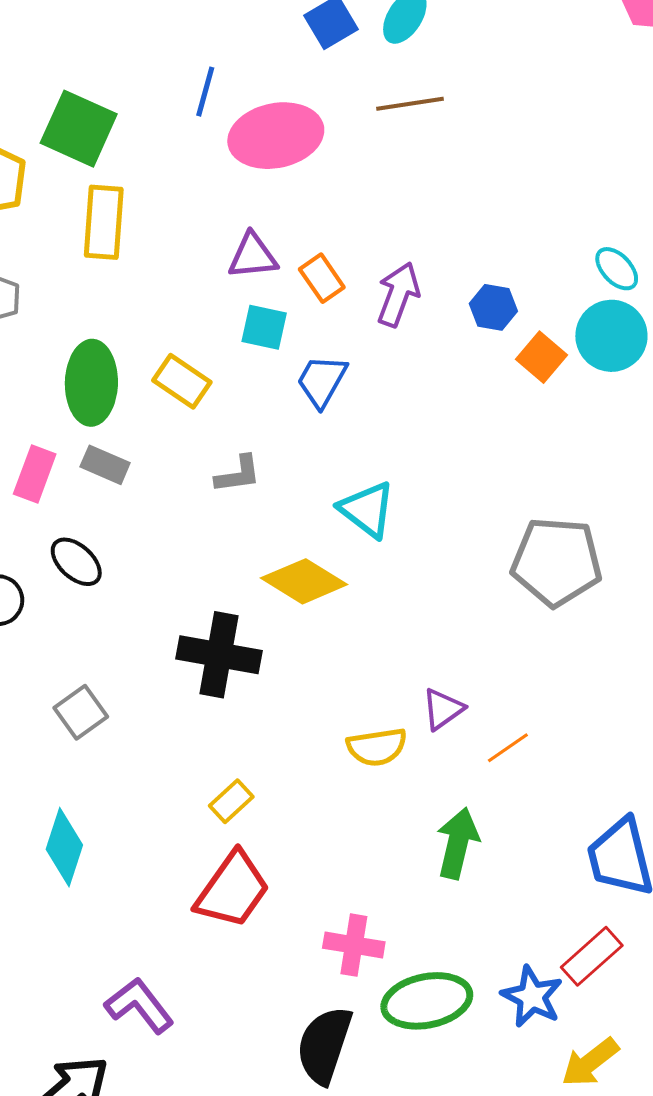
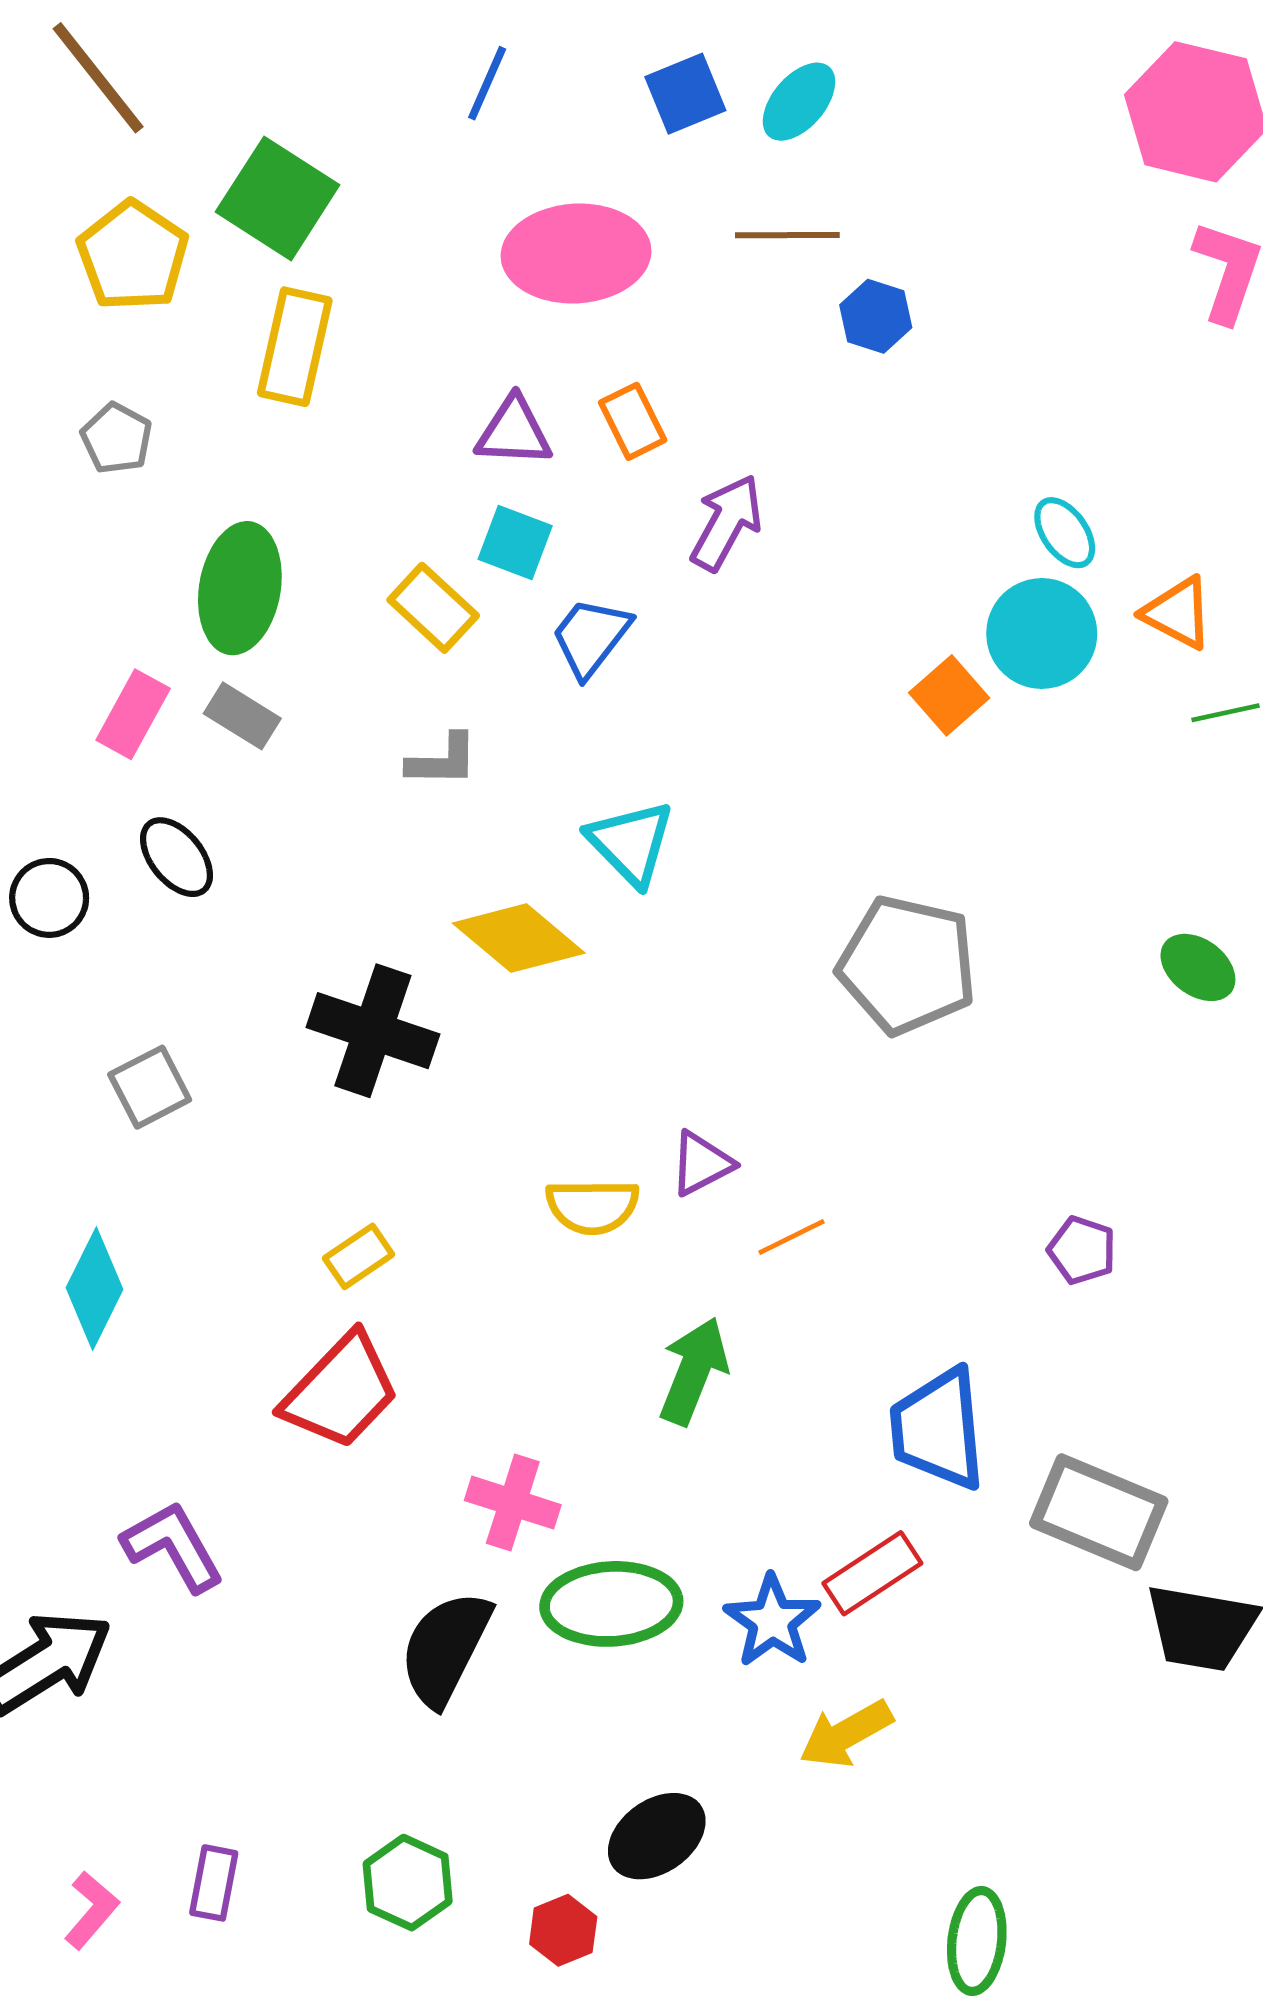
blue line: (205, 92) -> (487, 83), moved
orange rectangle: (322, 278) -> (633, 421), moved
blue hexagon: (493, 307) -> (876, 316), moved
orange square: (541, 357) -> (949, 695), moved
yellow rectangle: (182, 381) -> (433, 608), moved

